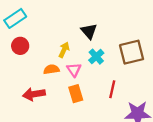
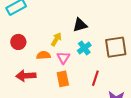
black triangle: (89, 31) -> (80, 25), turned 49
red circle: (20, 46) -> (18, 42), moved

